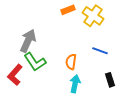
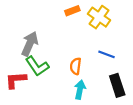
red L-shape: (15, 75) -> (16, 80), turned 45
black rectangle: (110, 80) -> (117, 85), size x1.5

